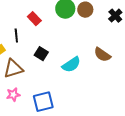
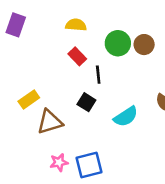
black line: (16, 36) -> (98, 75), moved
pink star: (13, 95) -> (59, 162), moved

